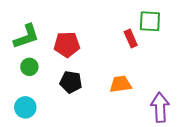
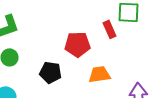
red pentagon: (67, 45) -> (78, 44), moved

